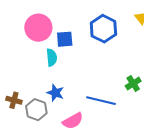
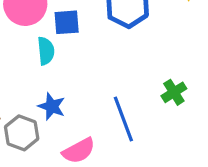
blue line: (101, 101) -> (123, 119), turned 56

